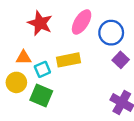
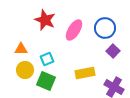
pink ellipse: (82, 22) -> (74, 30), moved
orange triangle: (23, 58) -> (21, 49), moved
yellow rectangle: (69, 60) -> (85, 73), moved

